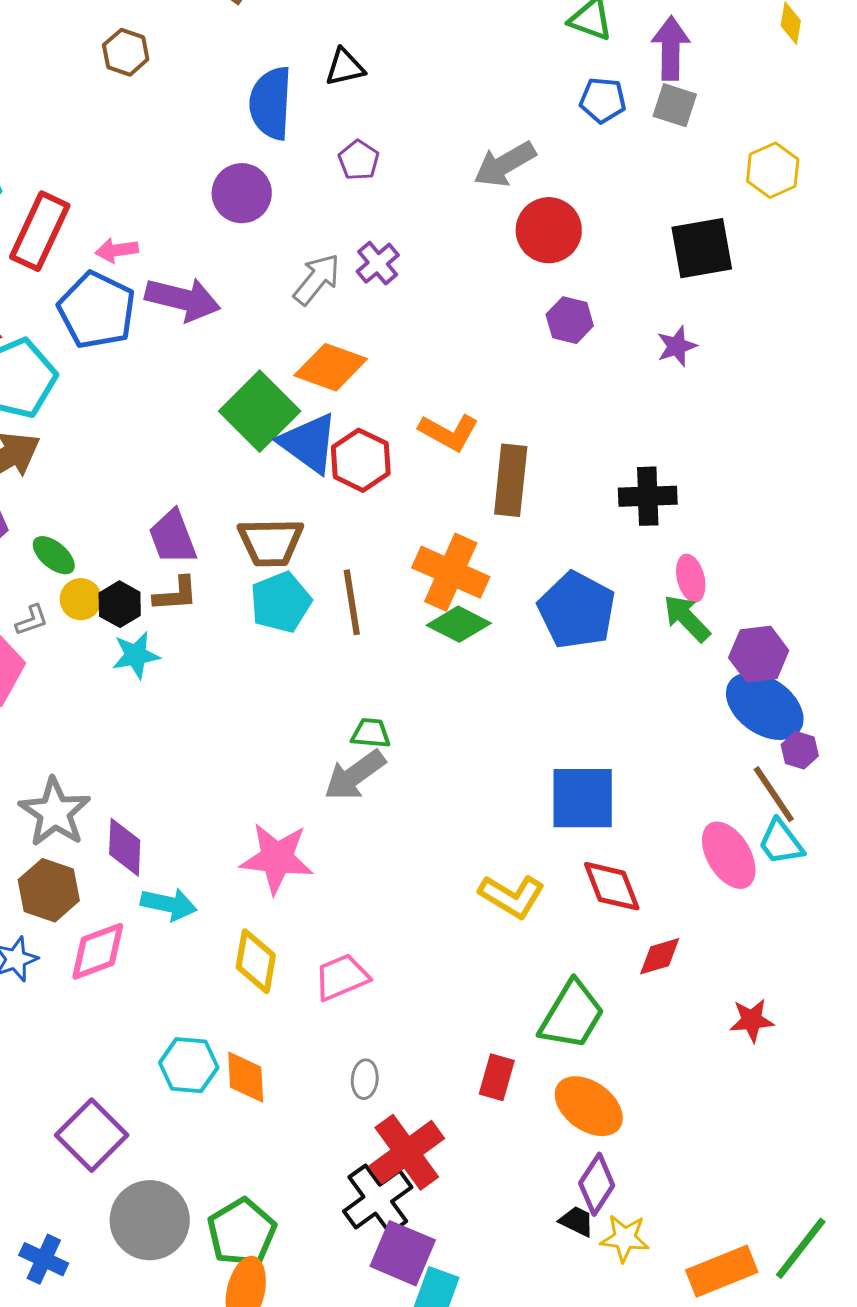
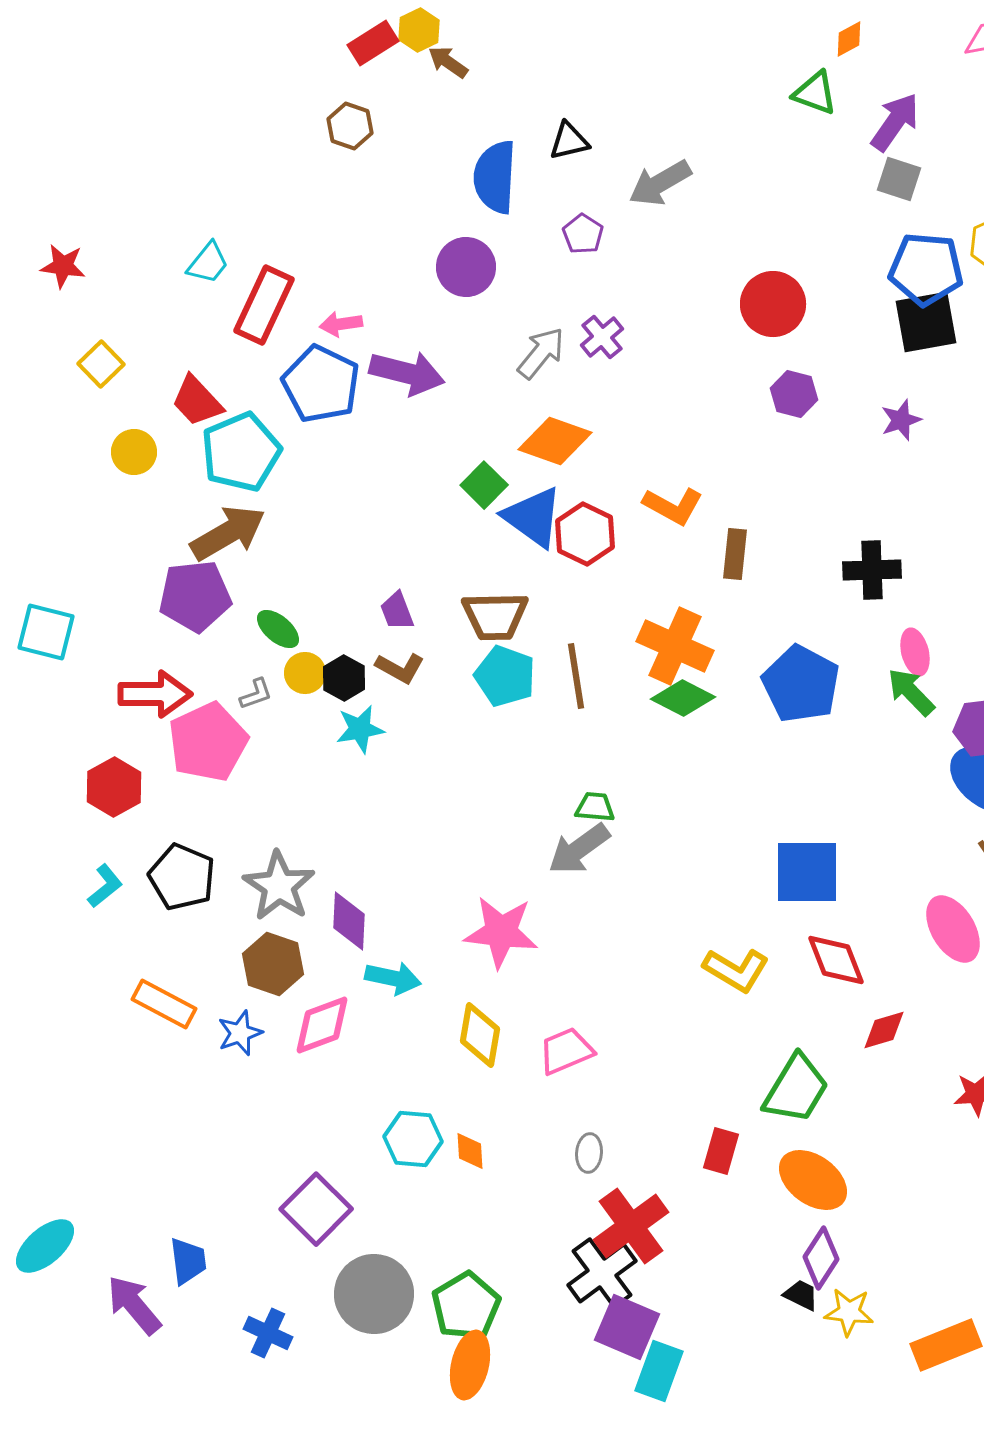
purple arrow: (671, 48) -> (895, 122), turned 34
blue pentagon: (603, 100) -> (926, 269), moved, size x1.6
gray arrow: (505, 164) -> (660, 183), moved
green square: (260, 411) -> (484, 485), size x0.6
brown rectangle: (511, 480) -> (735, 554), size x0.7
purple trapezoid: (173, 537) -> (397, 611), size x0.7
brown L-shape: (176, 594) -> (400, 668), turned 33
cyan pentagon: (281, 602) -> (505, 676), turned -30
orange diamond: (246, 1077) -> (470, 1151), size x0.7

